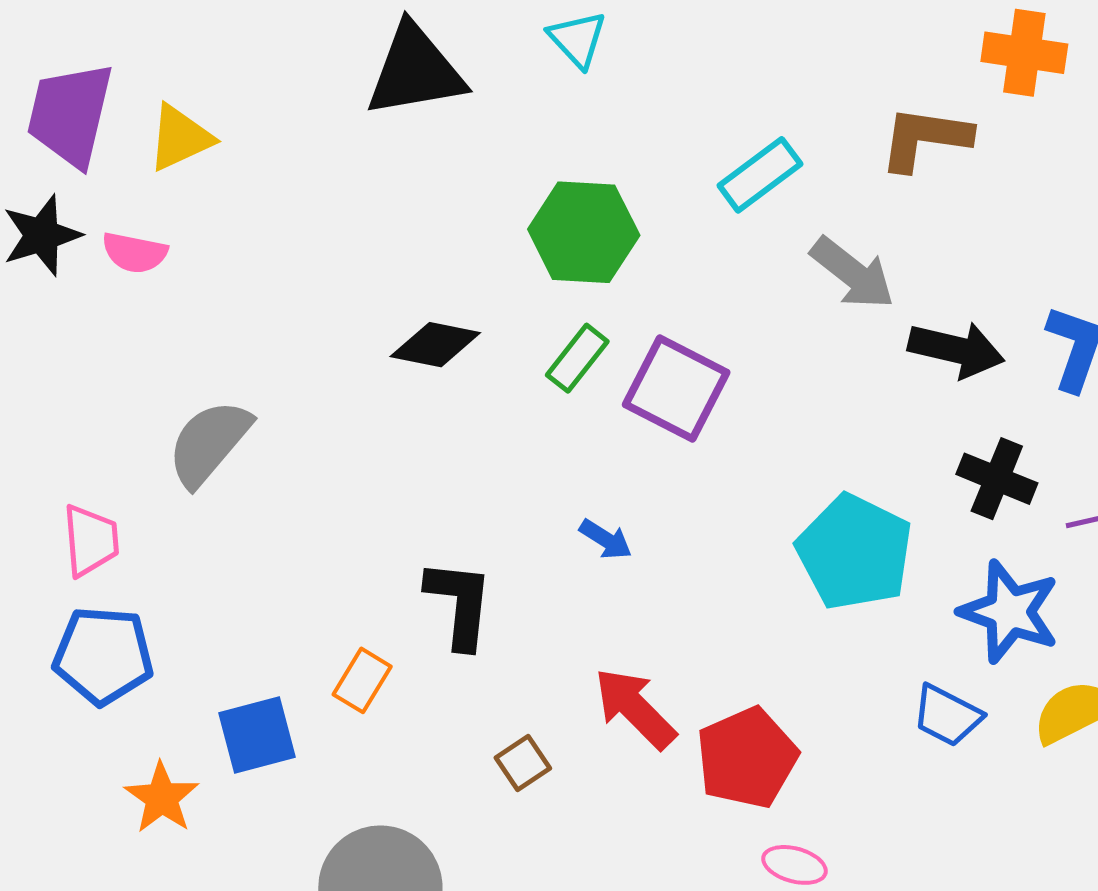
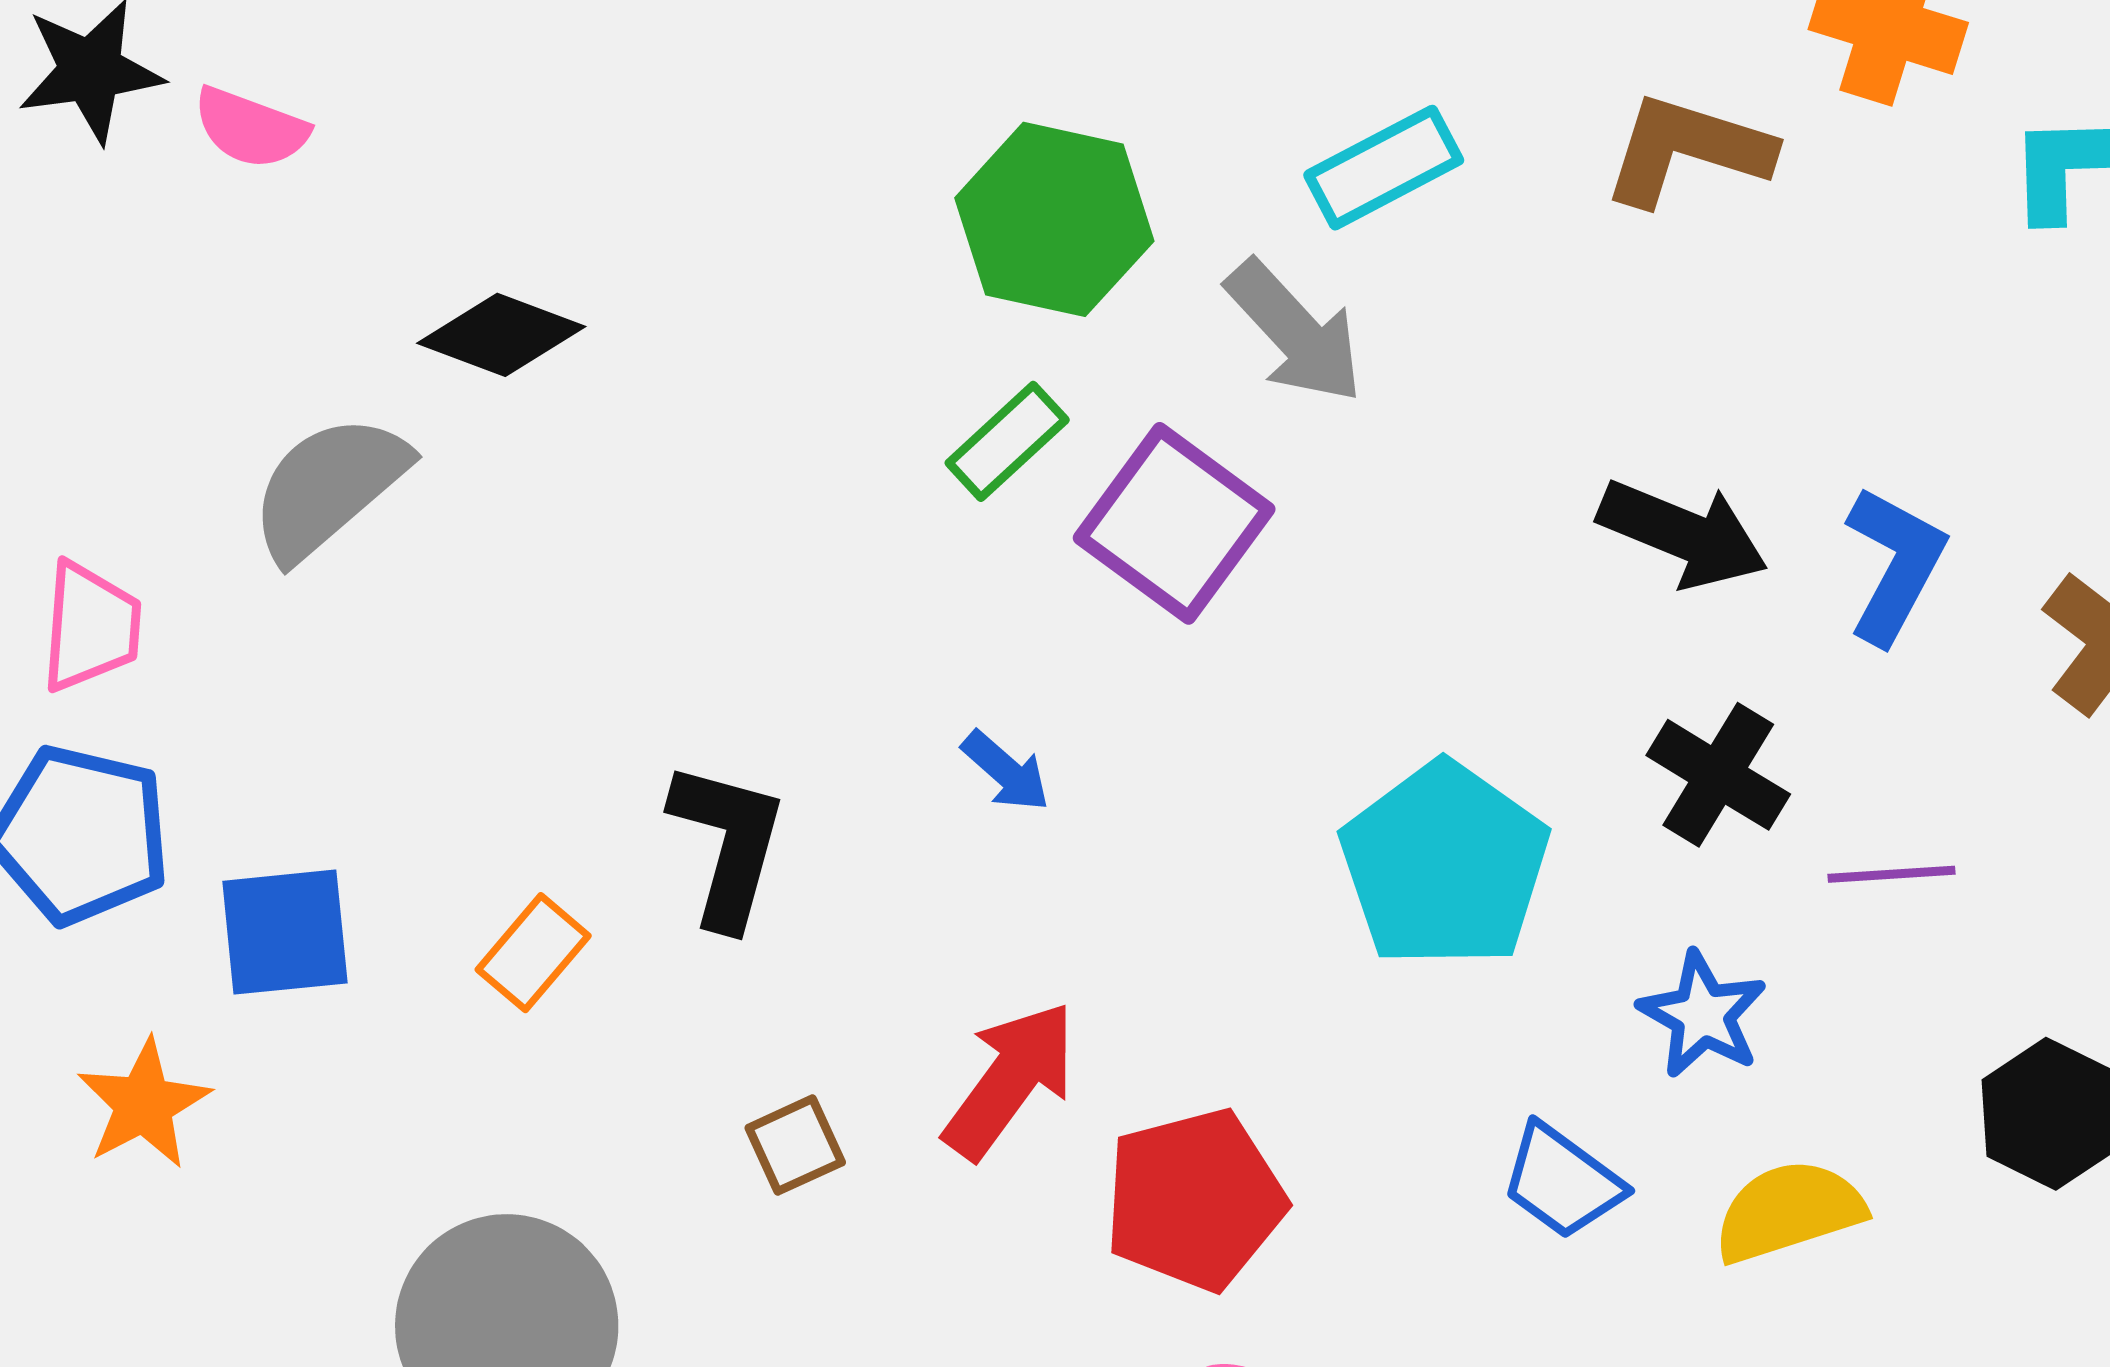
gray arrow: (853, 273) -> (1295, 332), moved
black diamond: (435, 345) -> (501, 335), moved
blue star: (1009, 612) -> (1703, 1015), size x0.7
red arrow: (635, 708) -> (1010, 1080), turned 72
blue square: (257, 735) -> (285, 932), moved

